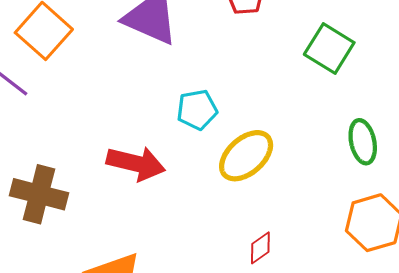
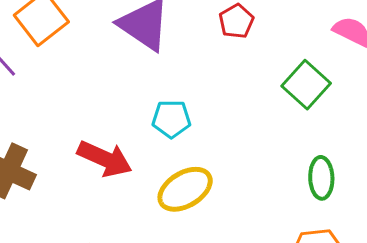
yellow ellipse: (246, 156) -> (185, 189), moved

